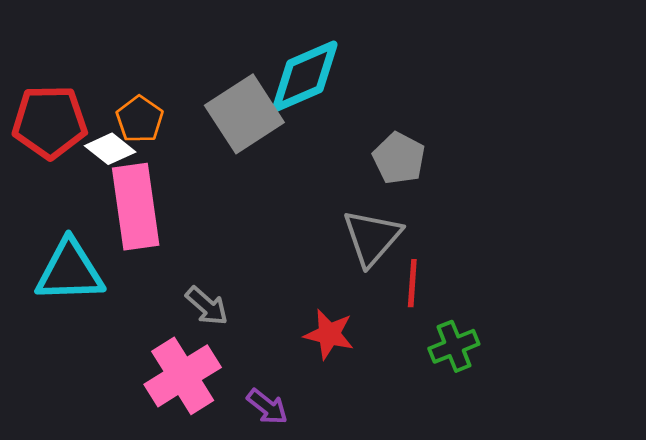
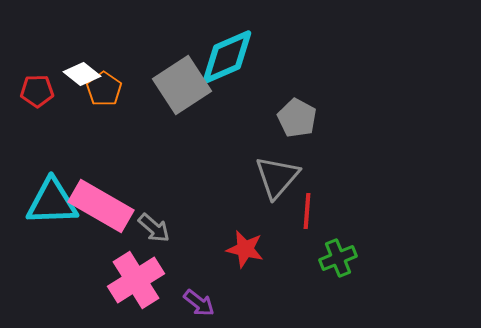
red pentagon: (50, 122) -> (37, 91), size x0.6
white diamond: (110, 149) -> (82, 74), moved
pink rectangle: (136, 207) -> (101, 206), moved, turned -52

